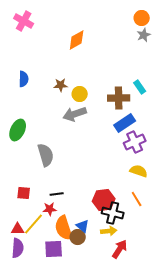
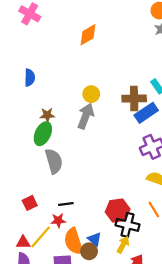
brown star: (61, 85) -> (47, 115), moved
gray arrow: (75, 114) -> (86, 116), turned 130
blue rectangle: (125, 123) -> (146, 113), moved
green ellipse: (18, 130) -> (43, 134), moved
red square: (24, 193) -> (30, 203), turned -32
yellow arrow: (109, 231) -> (123, 245), turned -56

